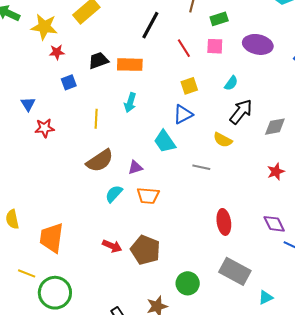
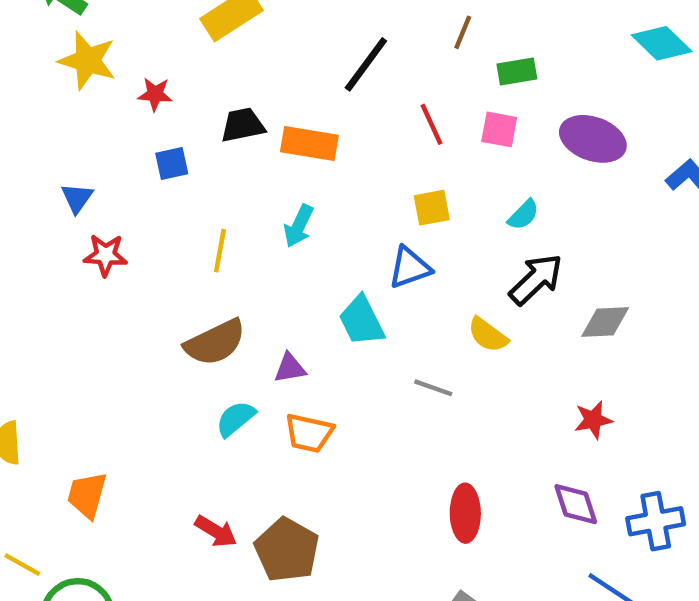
yellow star: (44, 27) -> (88, 60), moved
purple diamond: (274, 224) -> (576, 504), moved
orange trapezoid: (52, 238) -> (87, 495), size x0.7

